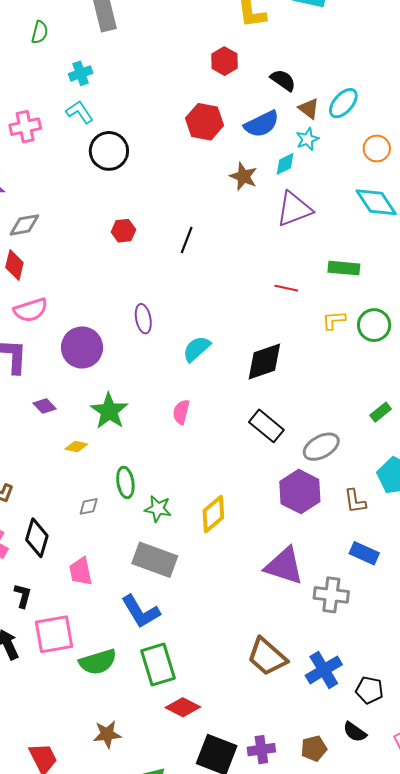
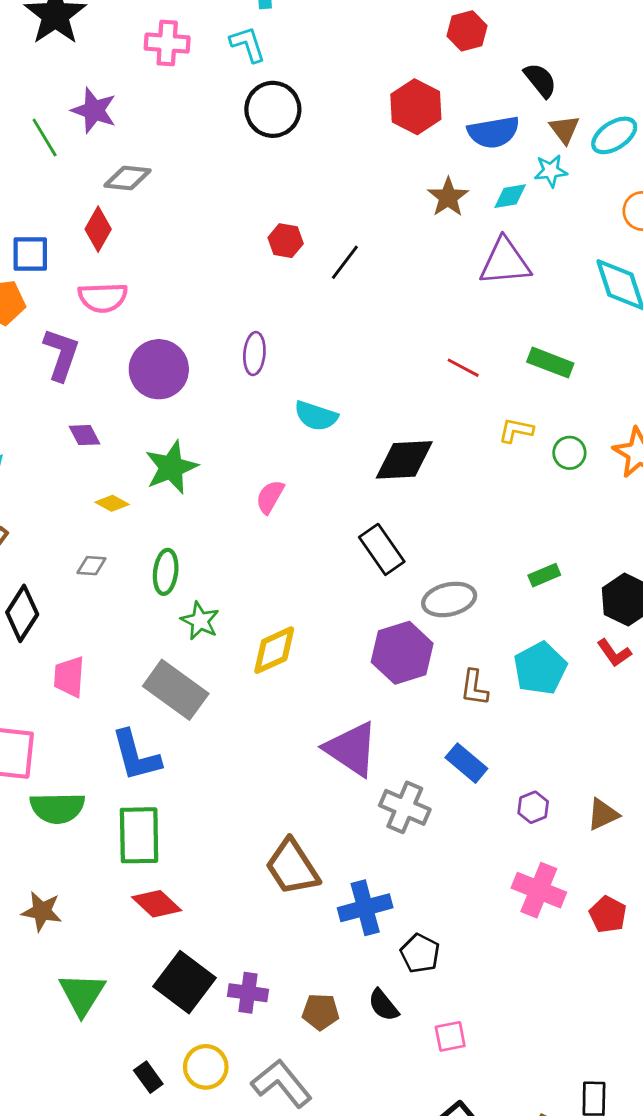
red hexagon: (123, 231) -> (286, 241), moved
green circle: (374, 325) -> (569, 453), size x0.7
cyan semicircle: (197, 349) -> (316, 416), turned -136
gray diamond: (89, 506) -> (91, 566), moved

